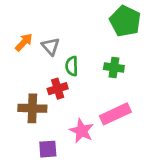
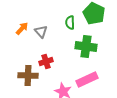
green semicircle: (72, 66) -> (70, 22), moved
green cross: (114, 68) -> (86, 46), size x1.5

